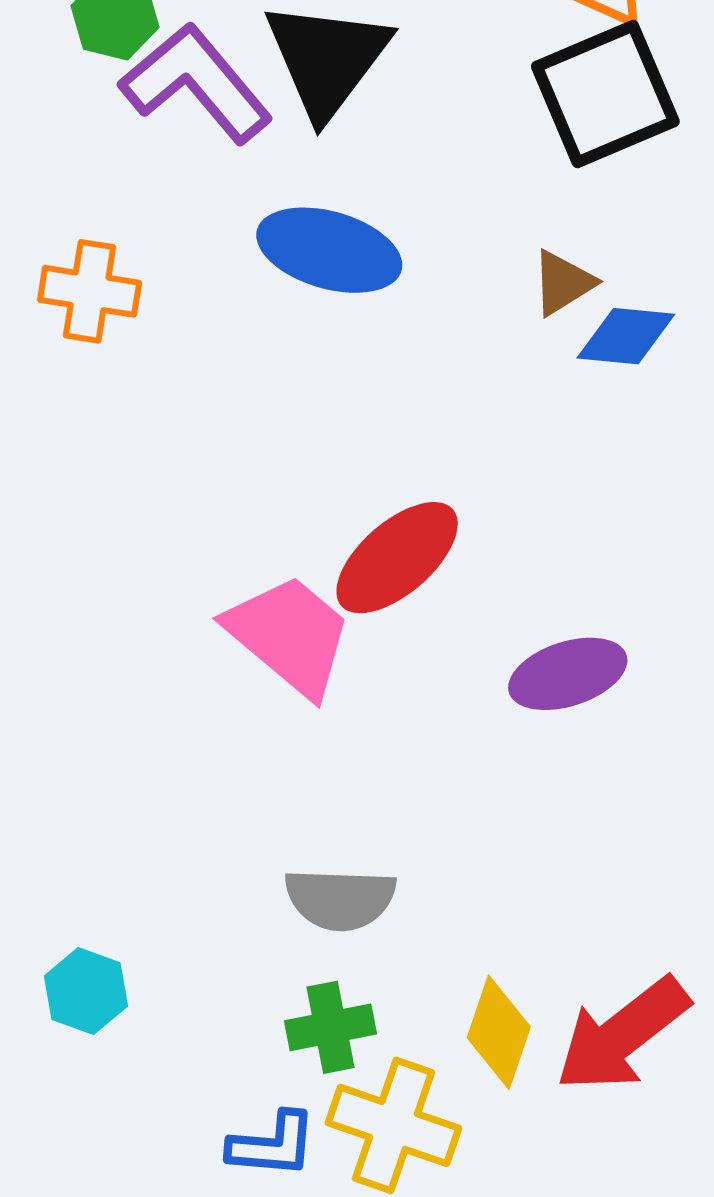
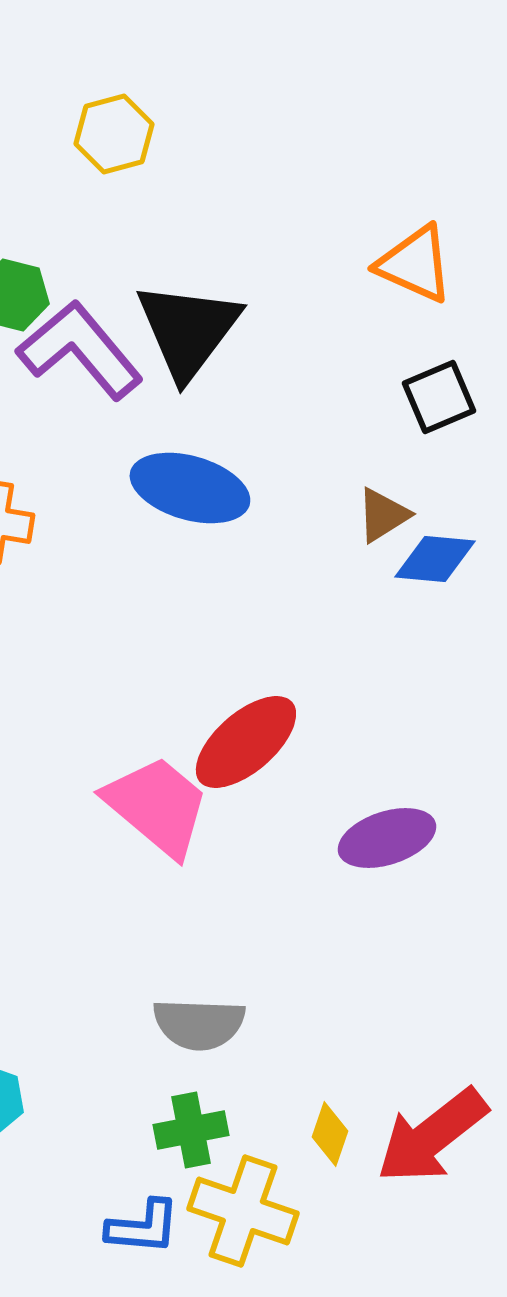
black square: (605, 94) -> (439, 397), moved, size x0.6
yellow diamond: (499, 1032) -> (330, 1134), size x0.7

